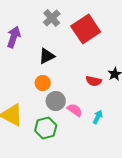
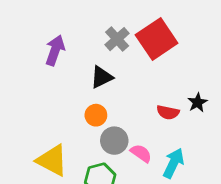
gray cross: (52, 18) -> (117, 39), moved
cyan arrow: (98, 117) -> (173, 163), size x1.5

